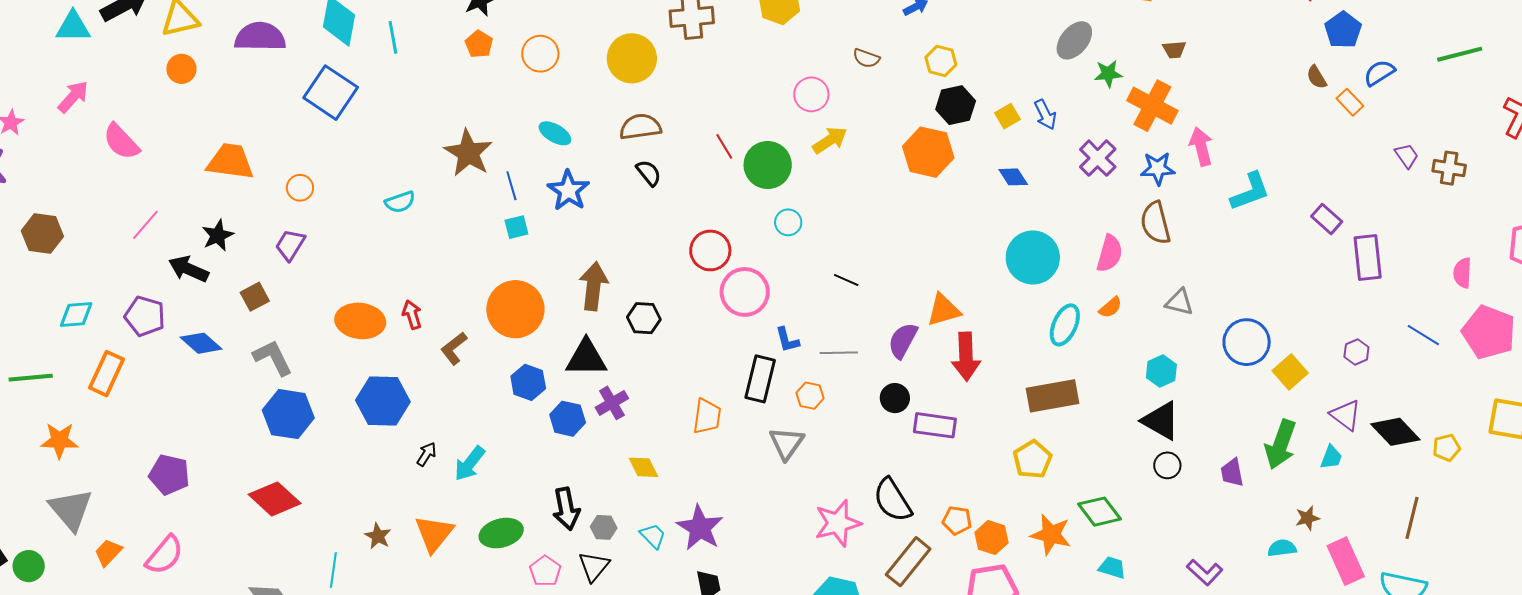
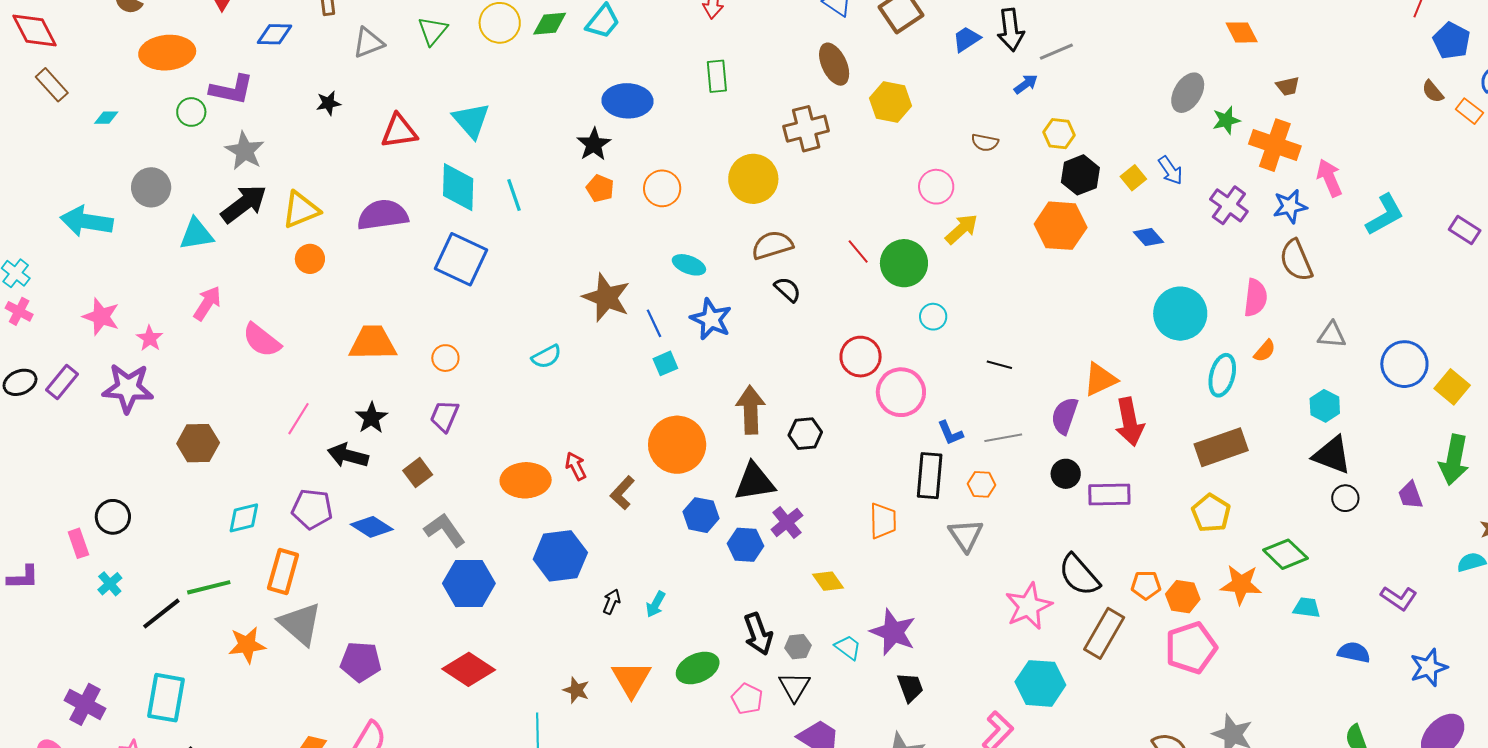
cyan arrow: (469, 464) -> (656, 604), size x0.7
gray triangle: (71, 509) -> (300, 624), moved

